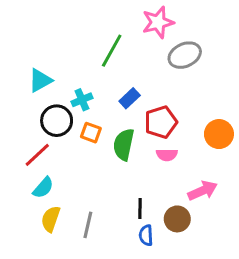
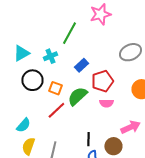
gray ellipse: (185, 55) -> (130, 52), moved
cyan cross: (82, 100) -> (50, 56), moved
green semicircle: (124, 144) -> (77, 96), turned 35
red line: (37, 155) -> (56, 110), moved

